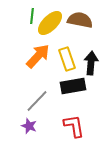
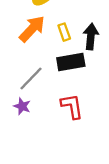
yellow rectangle: (67, 59) -> (64, 32), size x0.7

